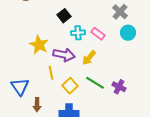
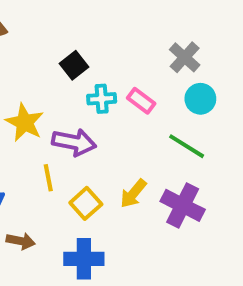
yellow arrow: (89, 58) -> (133, 194), moved
green line: (95, 83) -> (187, 146), moved
purple cross: (119, 87) -> (183, 205), size x1.5
brown arrow: (37, 105) -> (21, 241), turned -80

